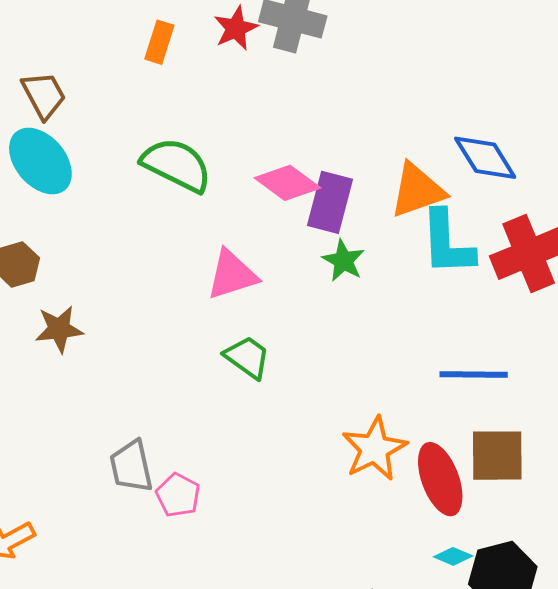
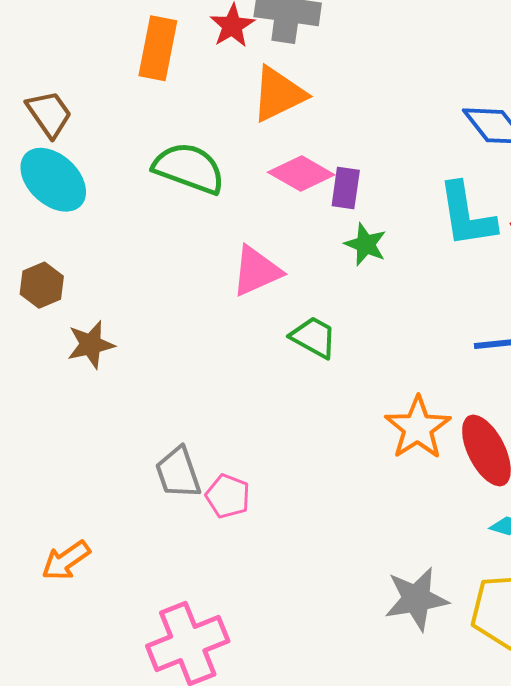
orange rectangle: (159, 42) -> (158, 48), size x1.5
orange triangle: (417, 190) -> (279, 94), moved
purple rectangle: (330, 202) -> (346, 188), size x0.7
green trapezoid: (247, 357) -> (314, 337), moved

